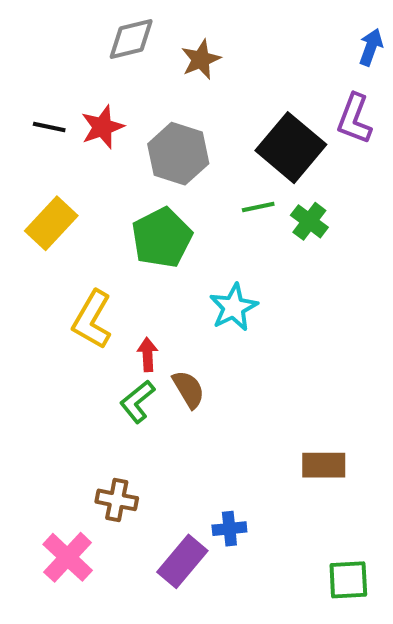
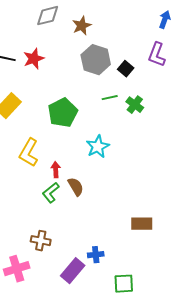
black square: (291, 148) -> (126, 69), size x0.5
gray hexagon: (178, 154) -> (96, 60), moved
pink cross: (68, 557) -> (17, 269), turned 30
green square: (348, 580) -> (124, 284), moved

